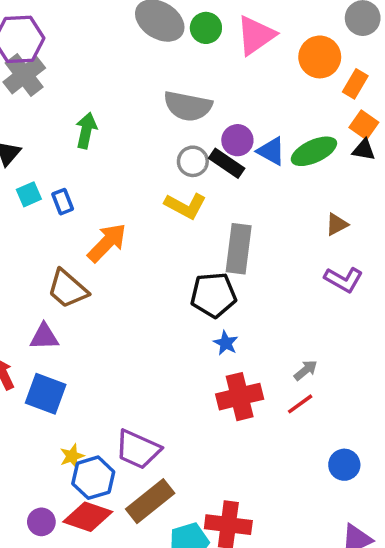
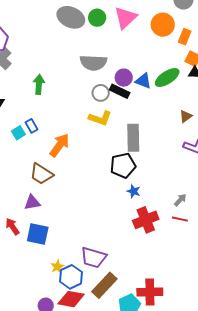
cyan square: (29, 194) -> (18, 133), moved
red line: (300, 404) -> (180, 219), turned 56

